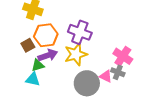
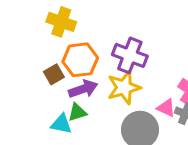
green triangle: (38, 65) -> (77, 112), moved
pink triangle: (106, 76) -> (166, 108), moved

